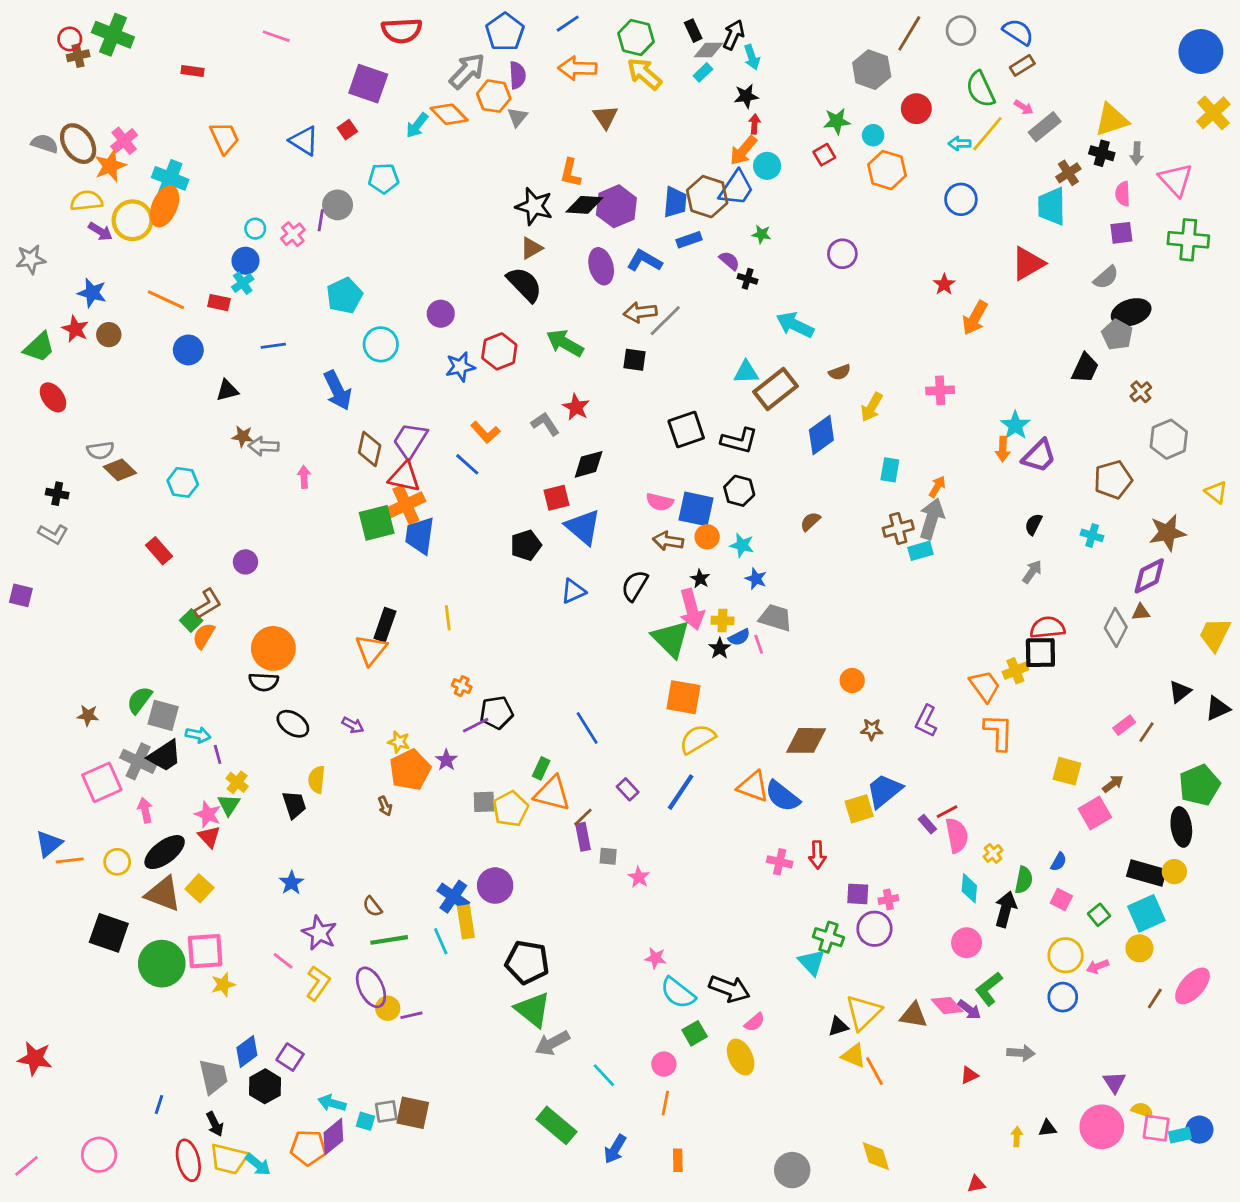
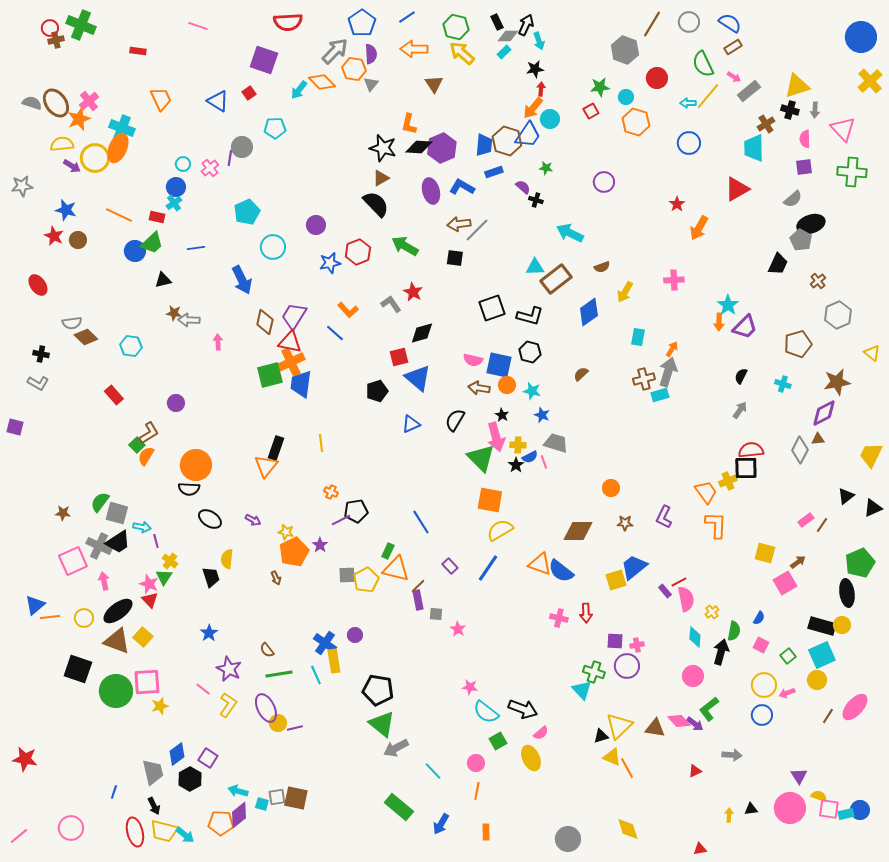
green trapezoid: (39, 347) -> (152, 243), moved
purple circle: (495, 886) -> (355, 635), size x0.6

